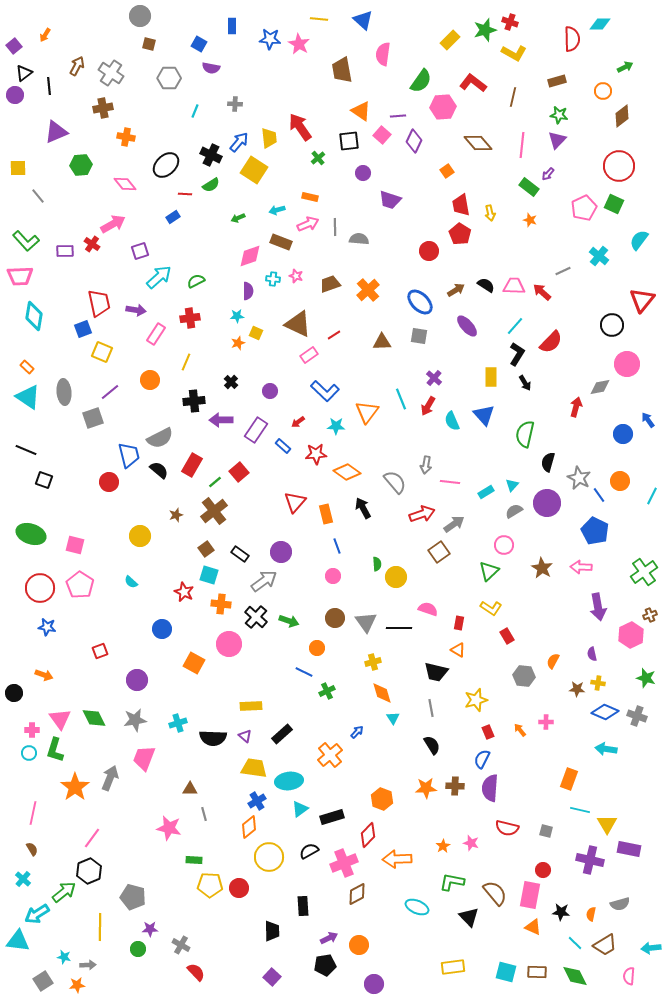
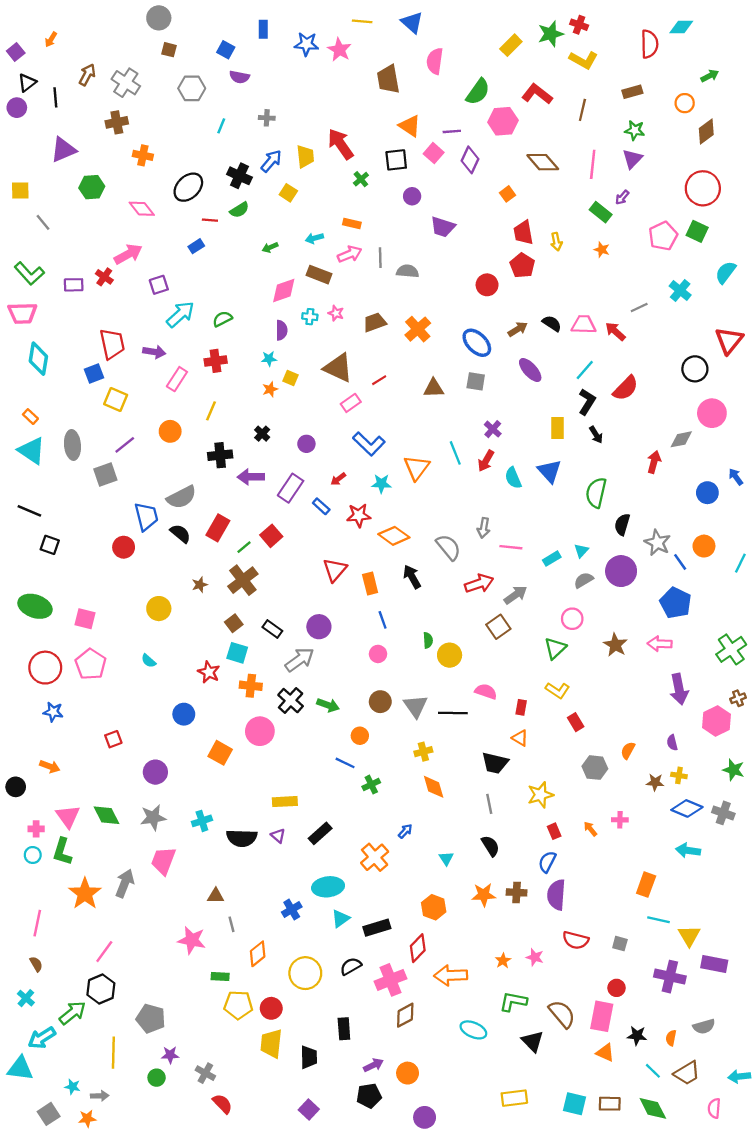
yellow square: (254, 170) -> (288, 193), size x0.6
cyan triangle: (393, 718) -> (446, 858), moved
yellow trapezoid: (254, 768) -> (271, 1044), moved, turned -92
orange diamond: (249, 827) -> (258, 954), moved

